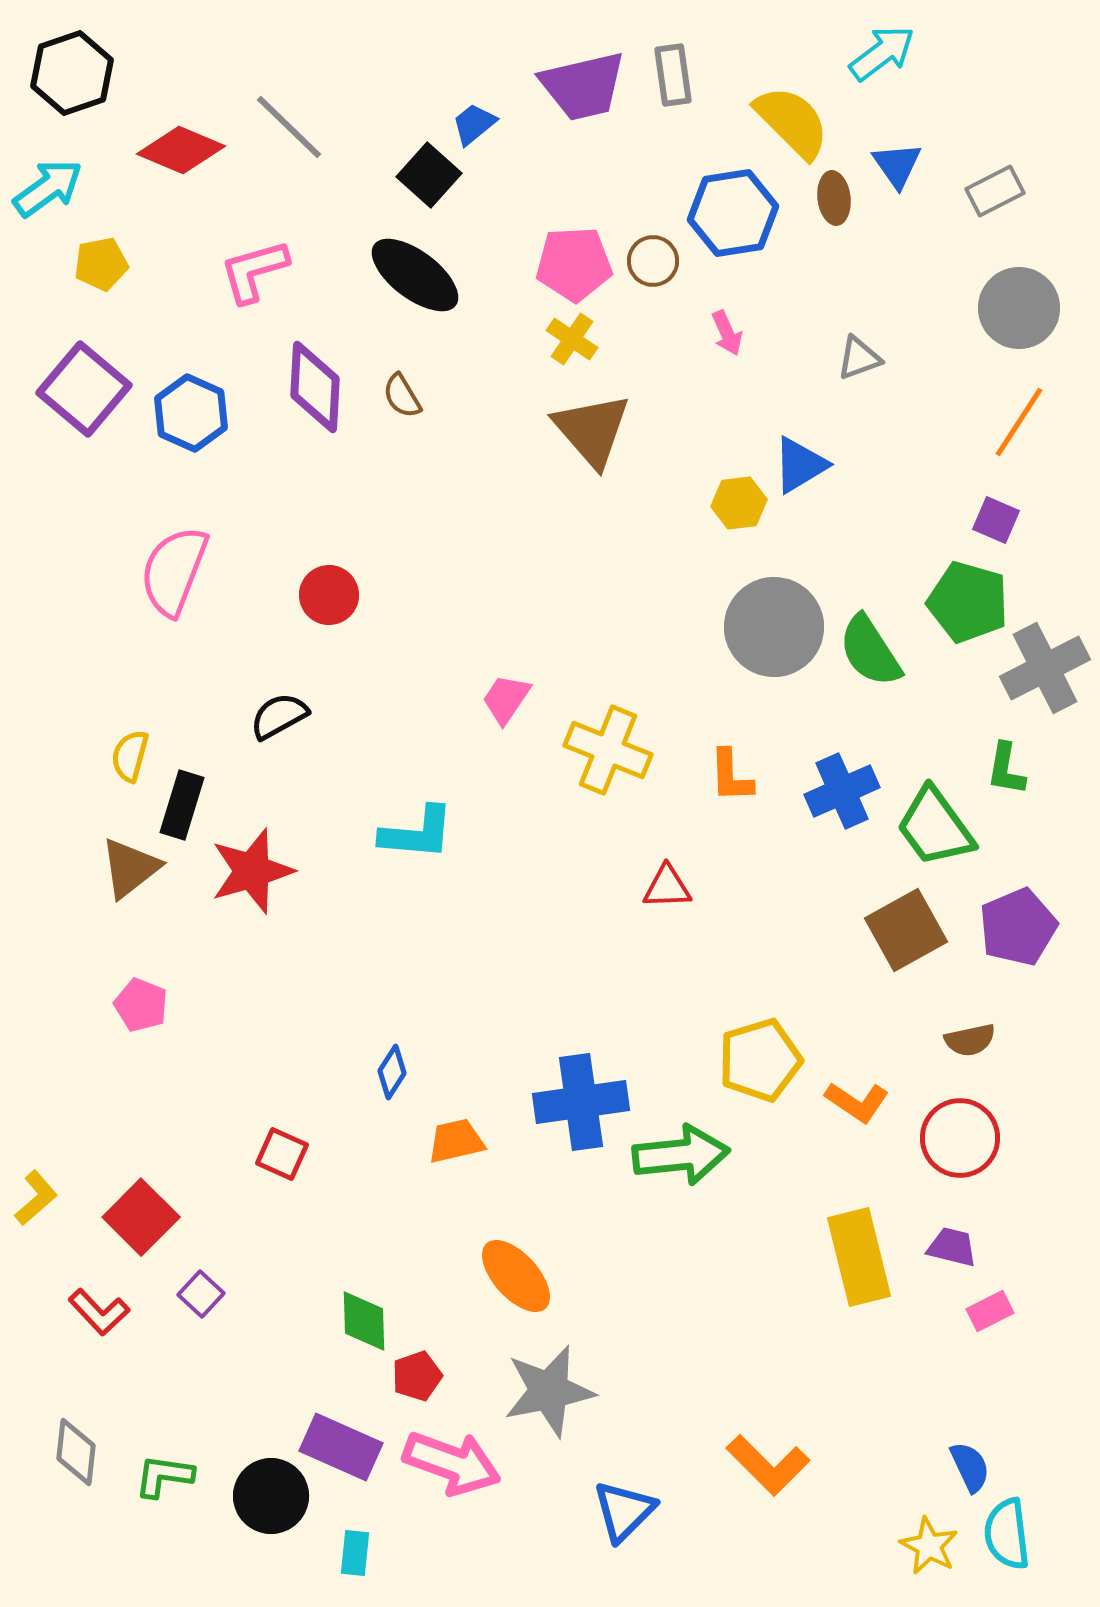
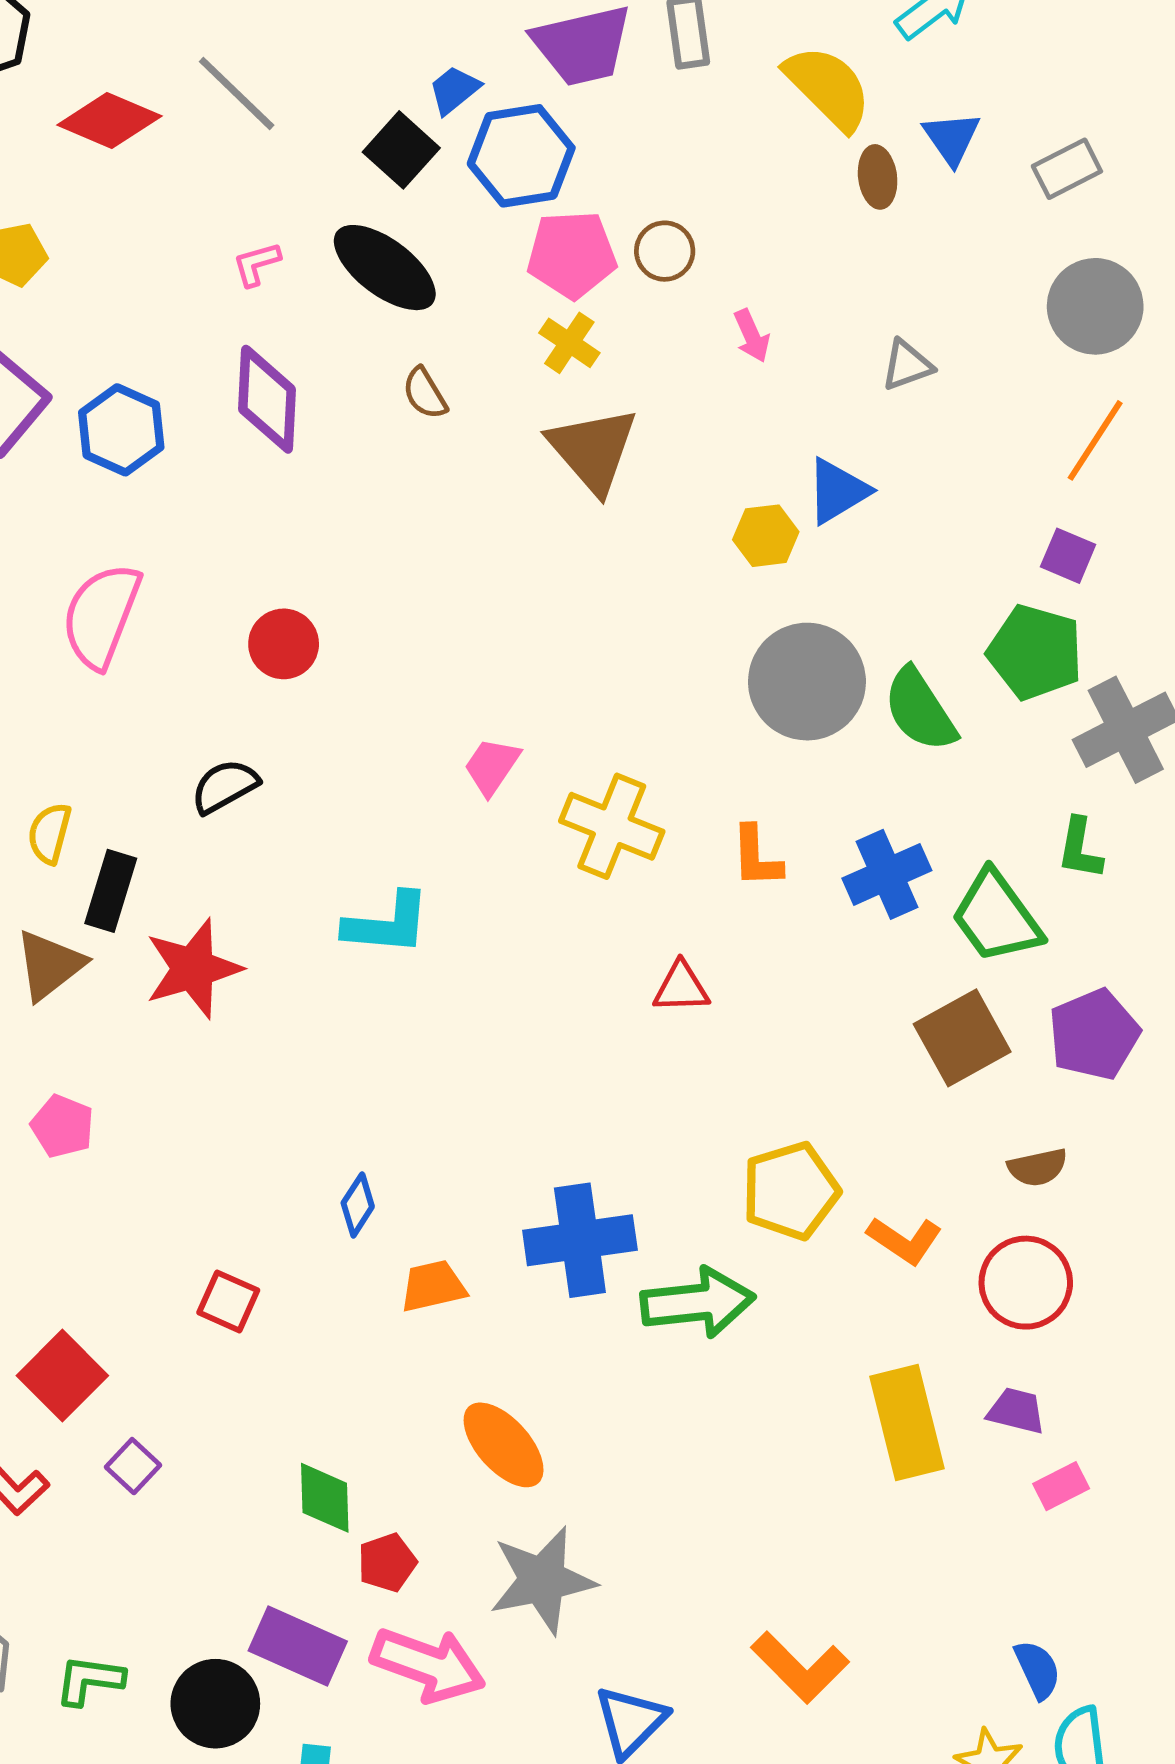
blue hexagon: (733, 213) -> (521, 156), moved
pink L-shape: (254, 271) -> (257, 264), moved, size x0.6
brown semicircle: (402, 396) -> (425, 393), moved

